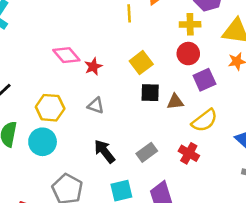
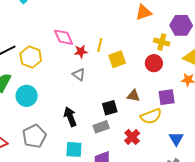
yellow line: (129, 13) -> (100, 45), moved
purple square: (204, 80) -> (167, 97), moved
black square: (150, 93) -> (110, 108), moved, turned -35
gray triangle: (96, 105) -> (79, 74), moved
yellow hexagon: (50, 108) -> (31, 57), moved

